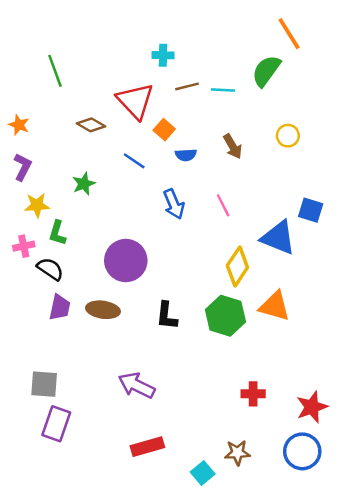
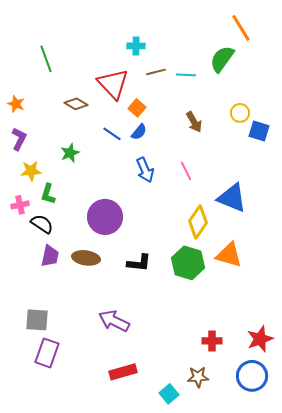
blue semicircle: (186, 155) -> (139, 132), moved, turned -48
blue square: (311, 210) -> (259, 131), moved
black L-shape: (167, 316) -> (139, 263), turned -90
red cross: (253, 394) -> (212, 341), moved

